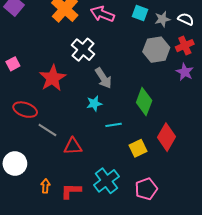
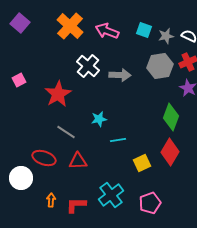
gray arrow: (103, 78) -> (120, 75), moved, turned -55
green diamond: (144, 101) -> (171, 117), moved
red ellipse: (25, 110) -> (44, 158), moved
gray line: (47, 130) -> (66, 132), moved

